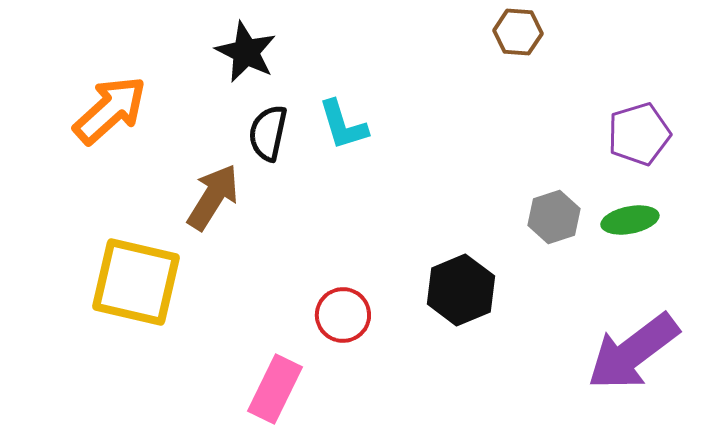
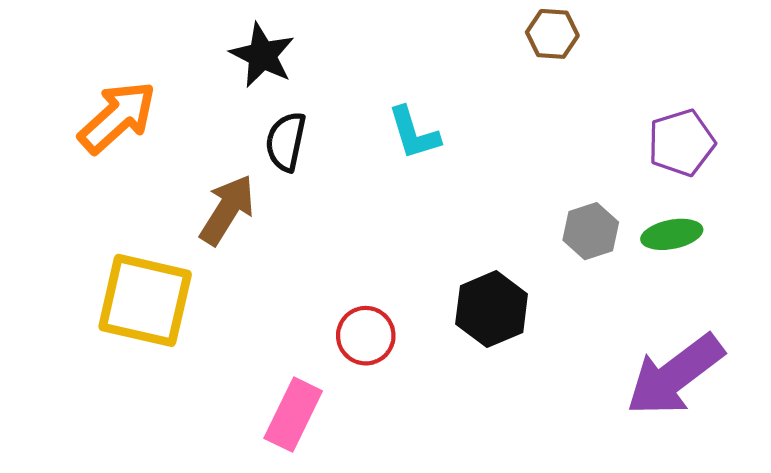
cyan L-shape: (343, 125) -> (414, 133), moved

